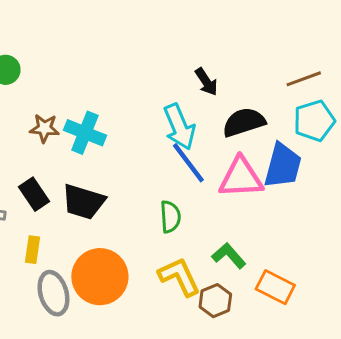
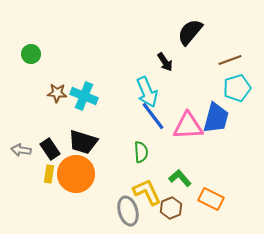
black semicircle: (244, 122) -> (190, 32), moved, turned -32
black rectangle: (34, 194) -> (50, 149), moved
orange circle: (100, 277) -> (76, 174), moved
gray ellipse: (53, 293) -> (128, 211), moved

